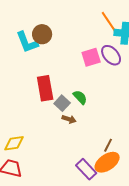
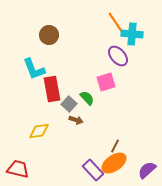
cyan L-shape: (27, 42) -> (34, 69), moved
pink square: (91, 57) -> (106, 82), moved
yellow diamond: (14, 143) -> (39, 131), moved

